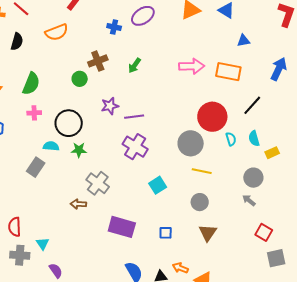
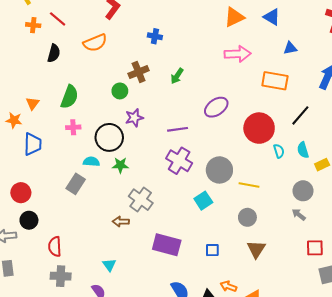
purple ellipse: (143, 16) -> (216, 107), moved
pink arrow: (192, 66) -> (238, 54), moved
purple star: (110, 106) -> (134, 118), moved
gray circle: (191, 143) -> (219, 170), moved
red square: (264, 232) -> (315, 248), turned -30
cyan triangle: (43, 244) -> (109, 265), moved

